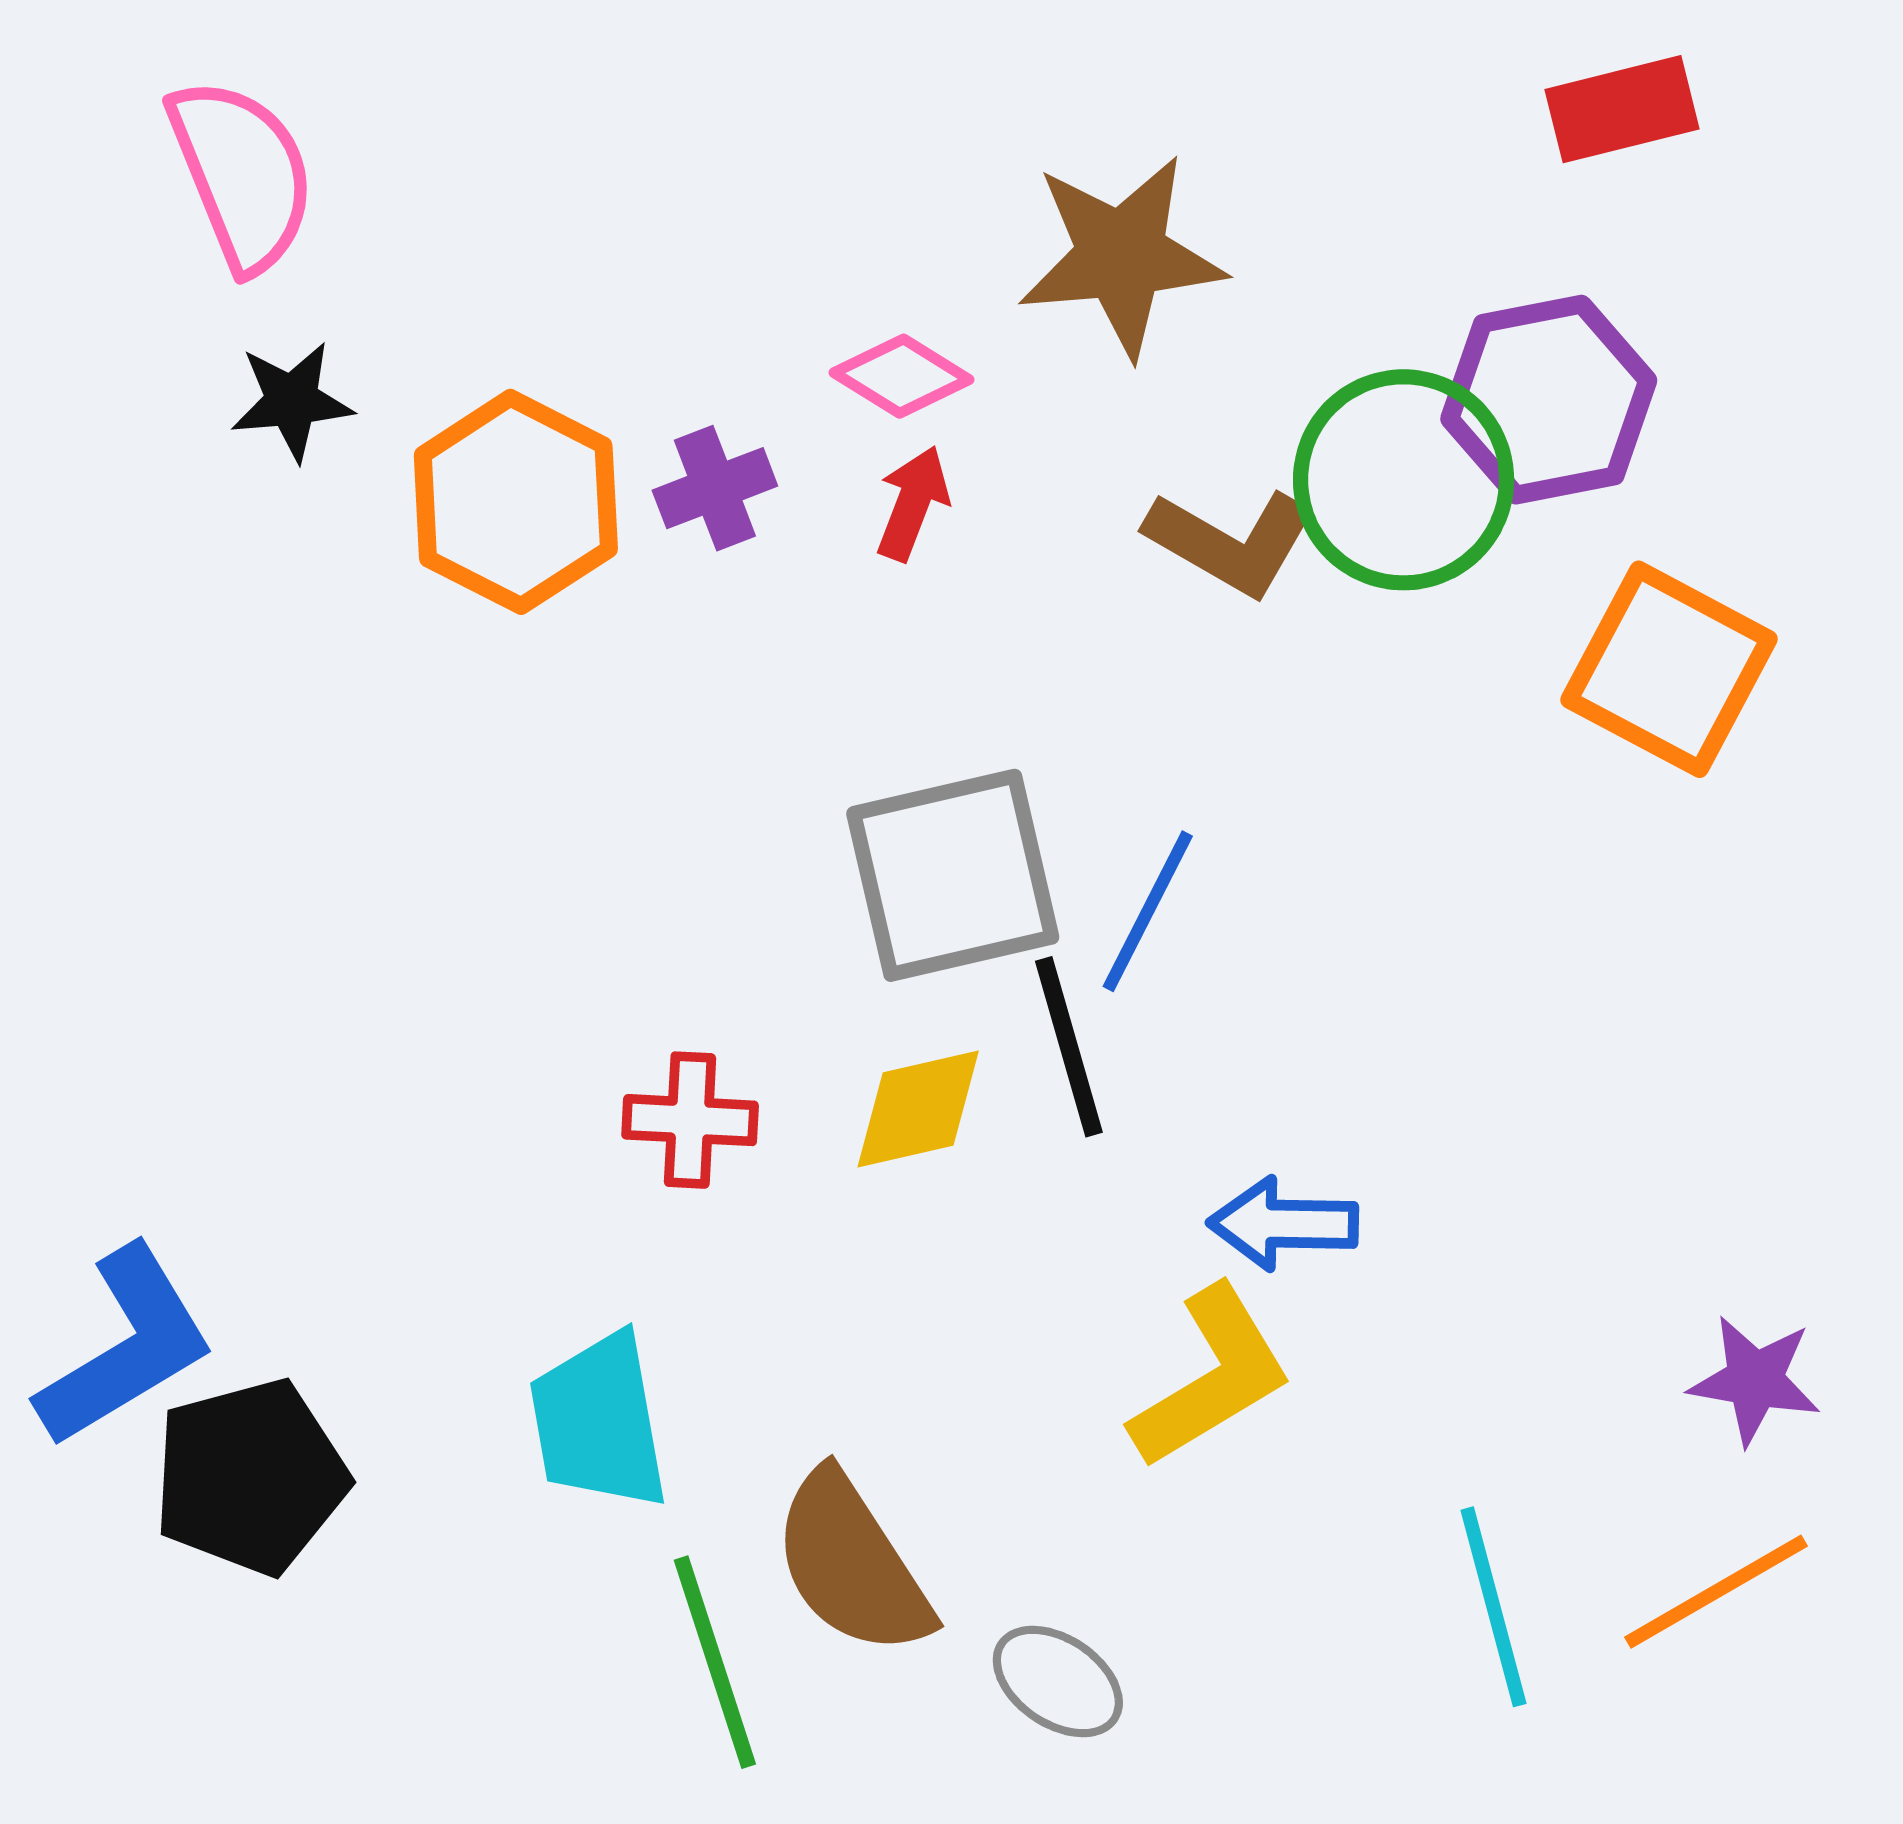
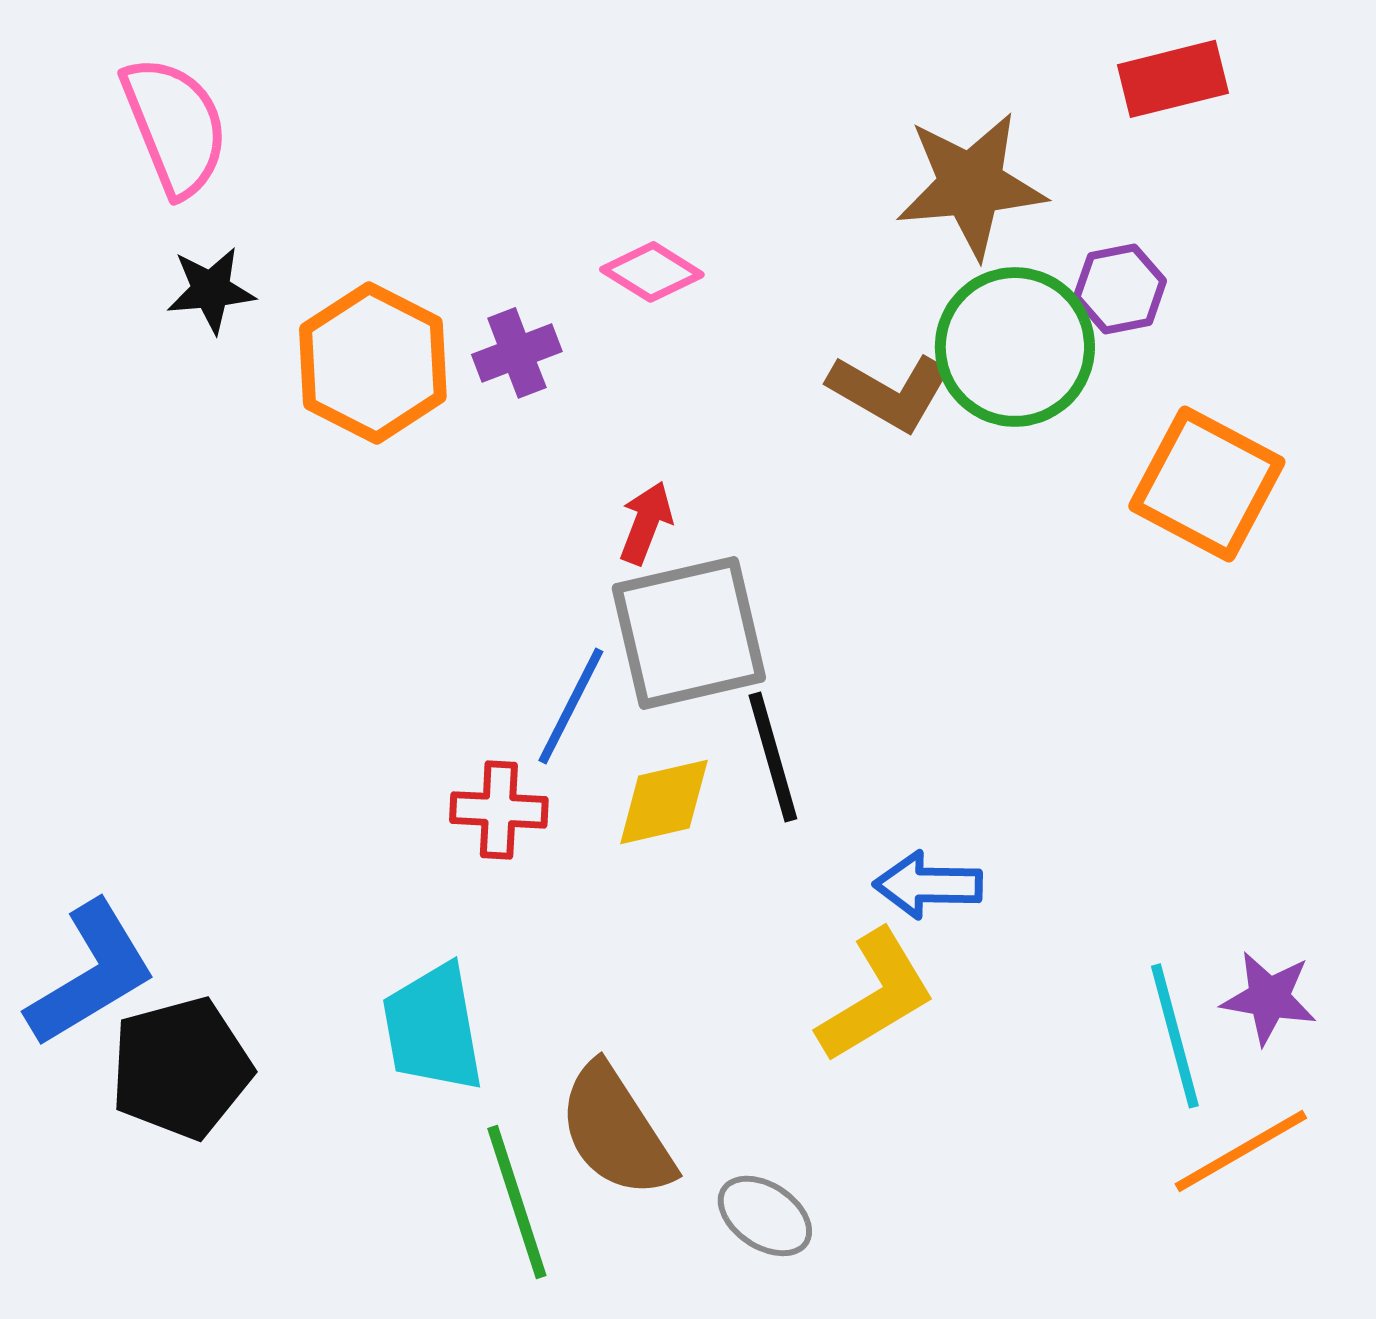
brown star: (1121, 256) -> (971, 185), moved
purple hexagon: (1549, 400) -> (1120, 289), size x0.6
red arrow: (913, 503) -> (646, 523), moved
blue line: (1148, 911) -> (571, 706), moved
cyan line: (1493, 1607) -> (1175, 1036), moved

